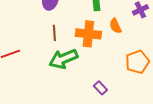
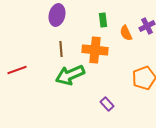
orange semicircle: (115, 26) -> (126, 33), moved

